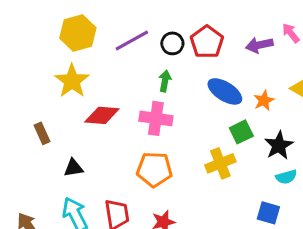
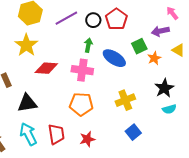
purple arrow: (259, 45) -> (160, 31), moved
blue ellipse: (225, 91) -> (114, 58), moved
green square: (241, 132) -> (139, 46), moved
black triangle: (73, 168) -> (27, 103), size x1.5
blue square: (268, 213) -> (133, 132), moved, turned 35

